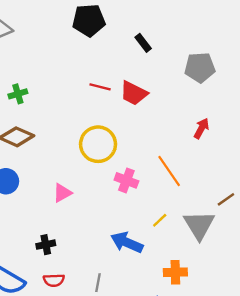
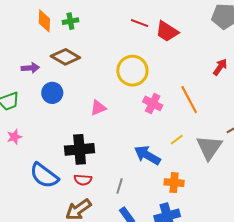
black cross: (46, 245) -> (80, 149), size x1.8
orange cross: (175, 272) -> (174, 183), moved

